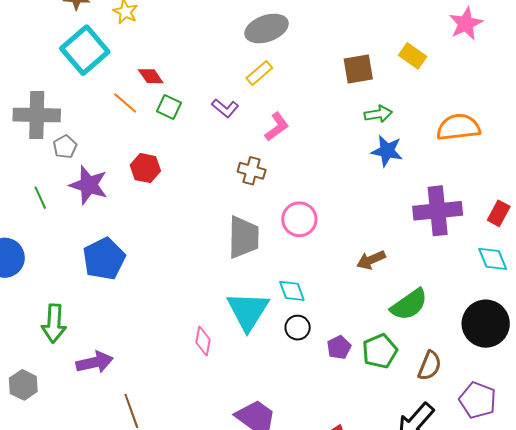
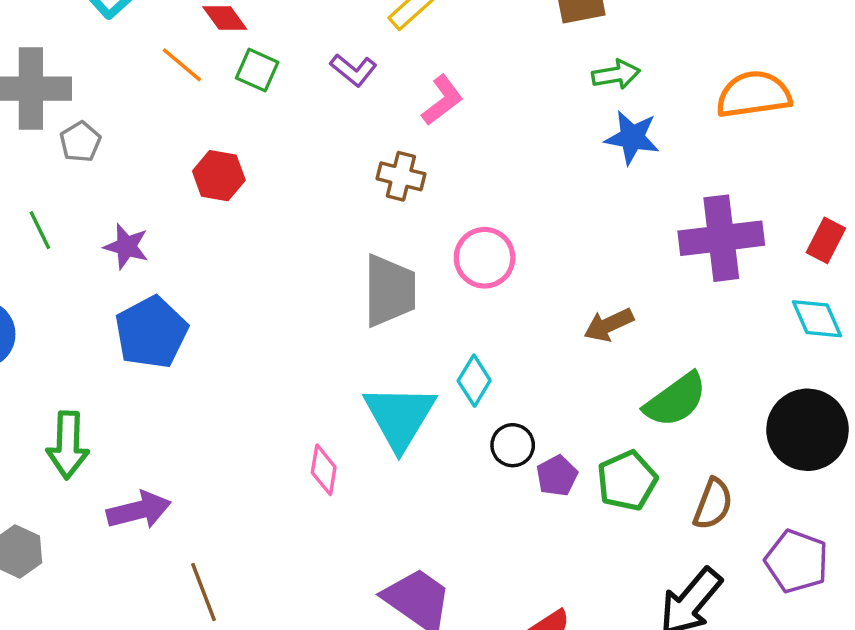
purple star: (89, 185) -> (126, 246), moved, size x0.7
cyan diamond: (292, 291) -> (474, 381), turned 52
black circle: (298, 328) -> (513, 445), moved

